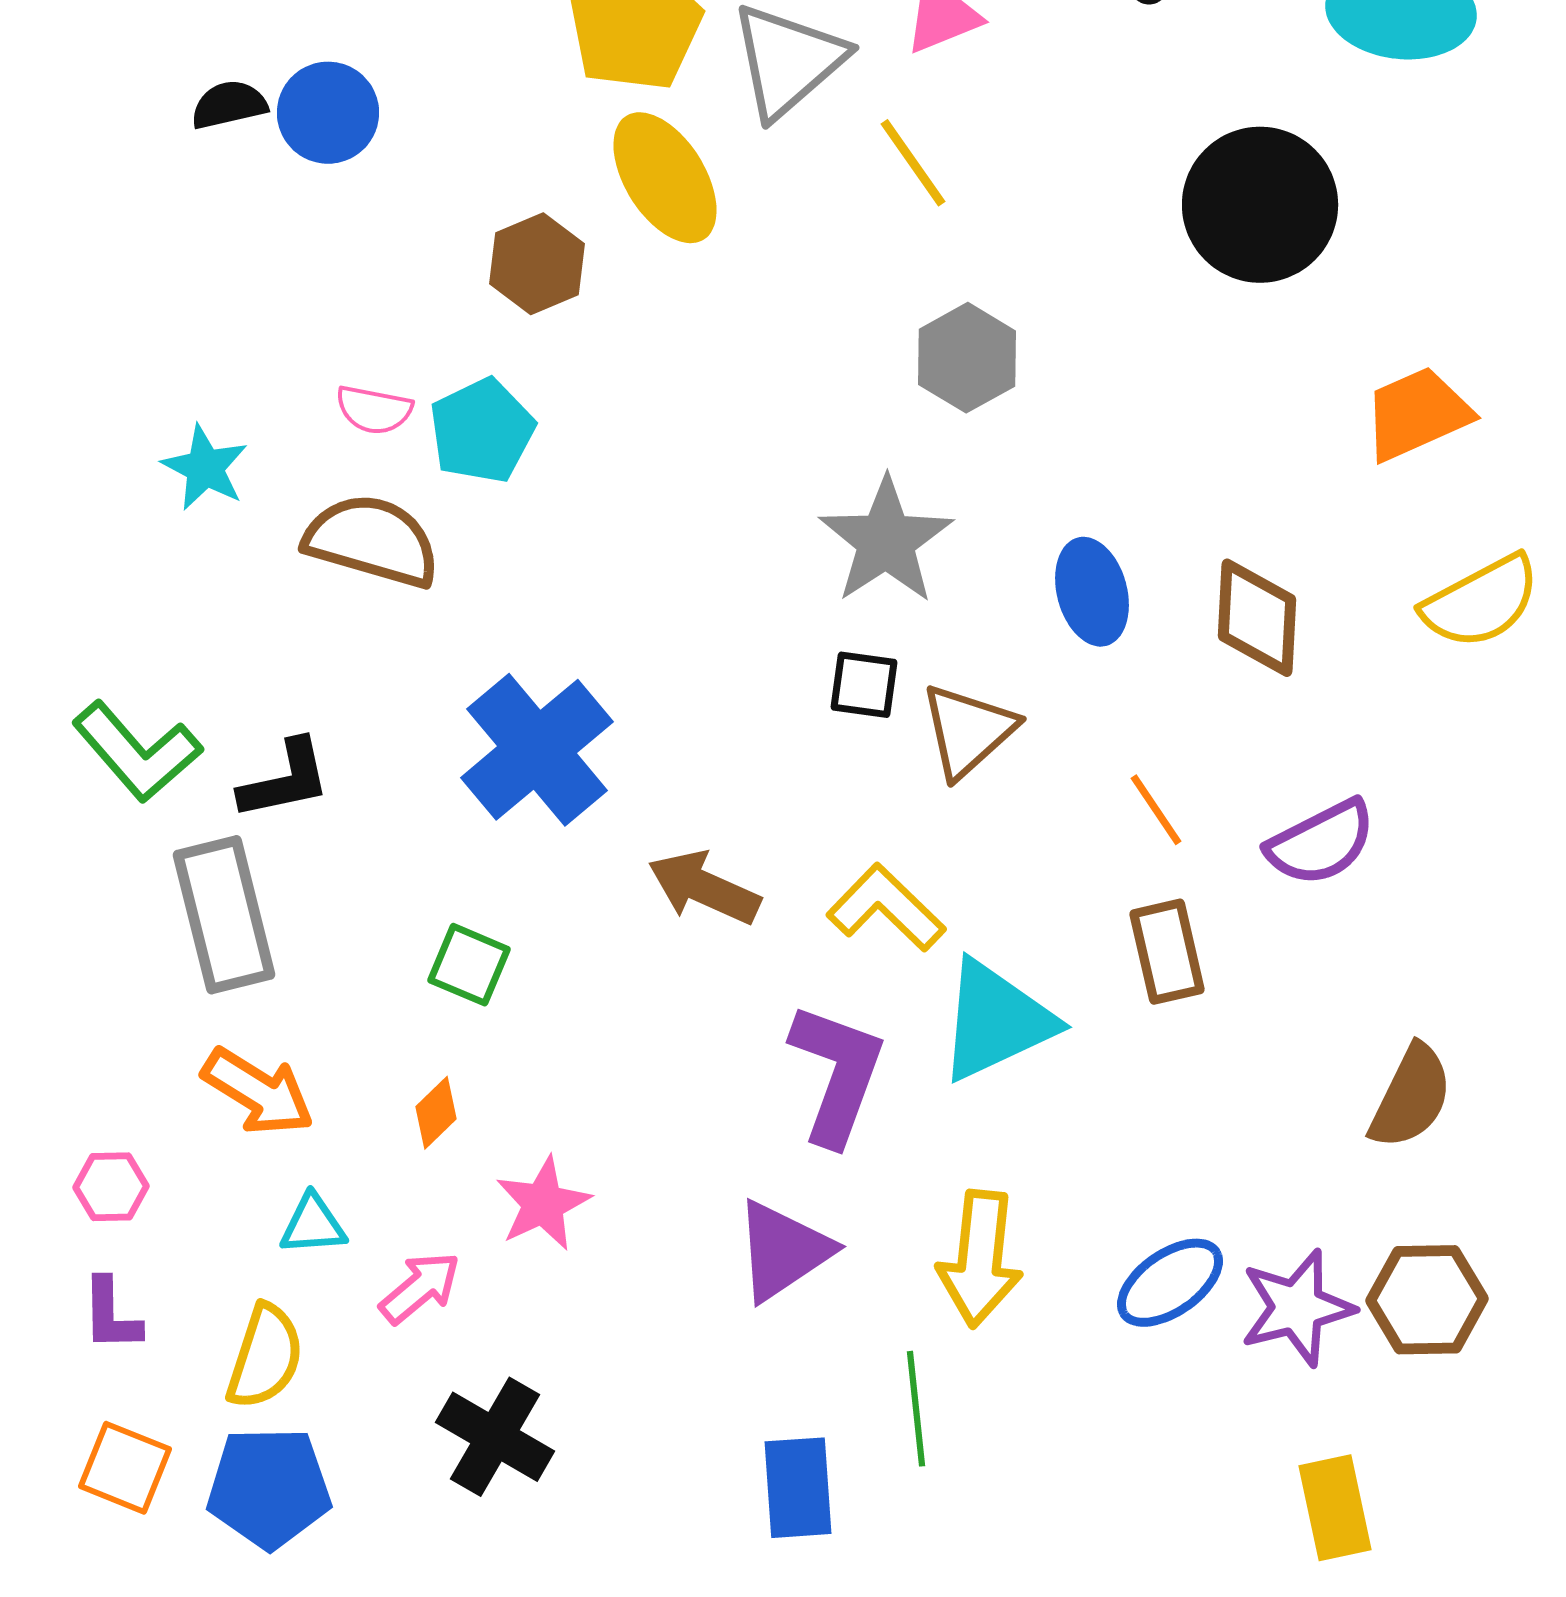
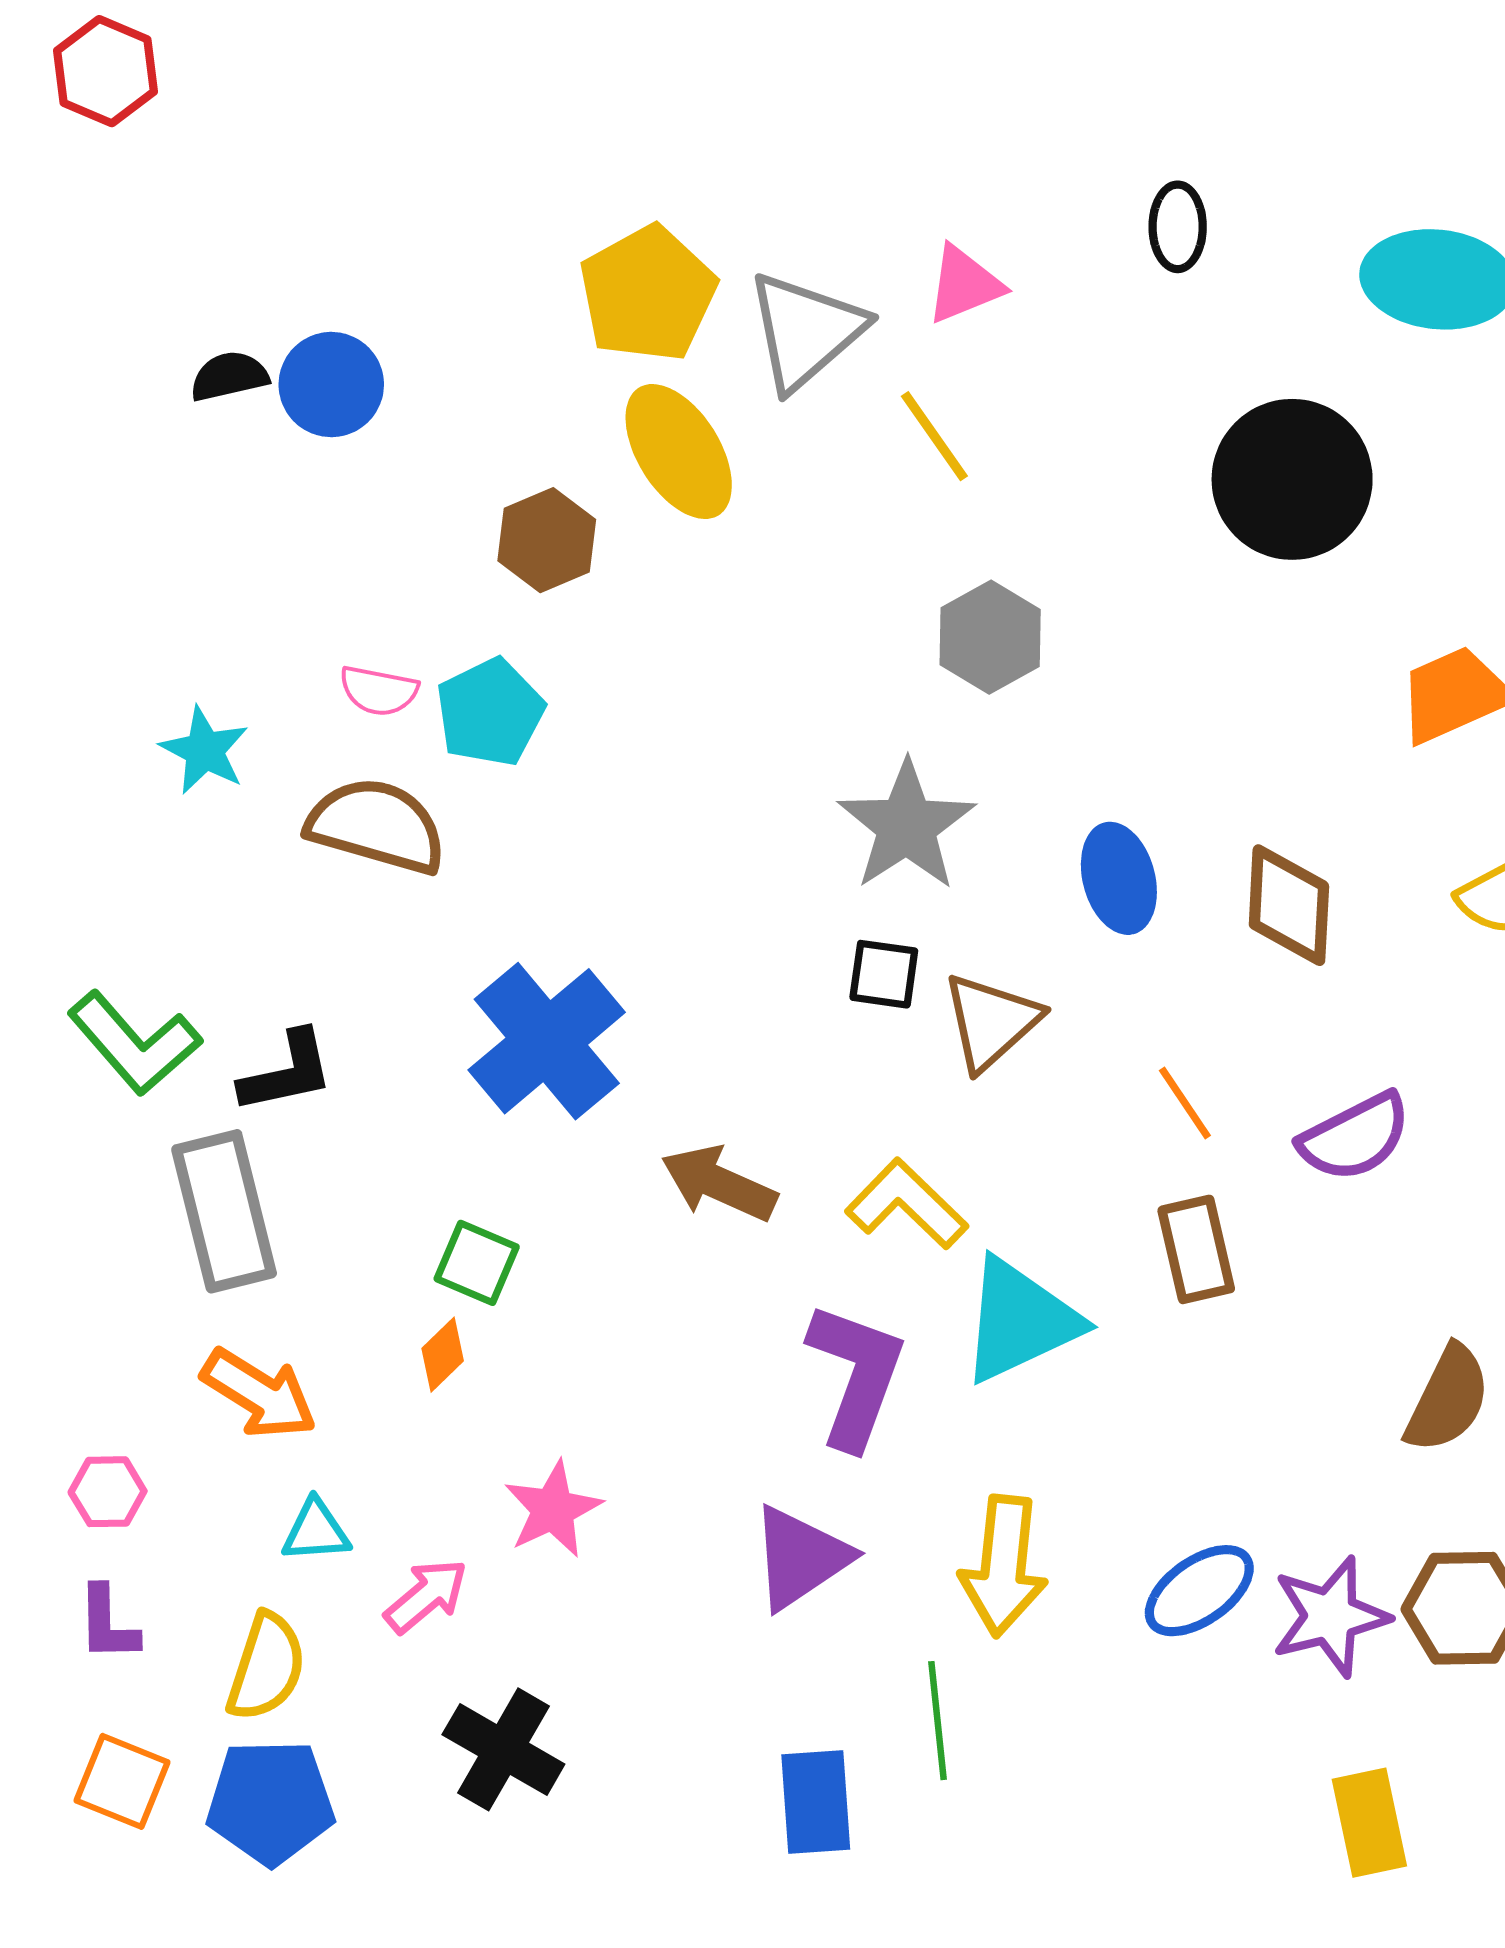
orange diamond: (436, 1113) -> (443, 1355), moved

